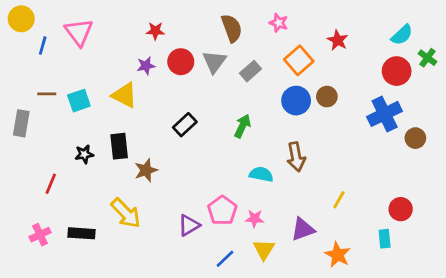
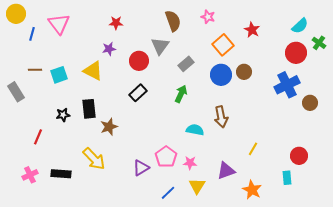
red circle: (181, 62) -> (139, 61), moved
gray rectangle: (250, 71) -> (186, 64), moved
gray rectangle: (21, 123) -> (16, 92), turned -42

